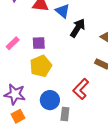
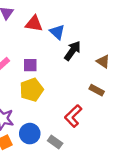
blue circle: (50, 100) -> (30, 134), moved
gray rectangle: (65, 114) -> (55, 142), turned -64

